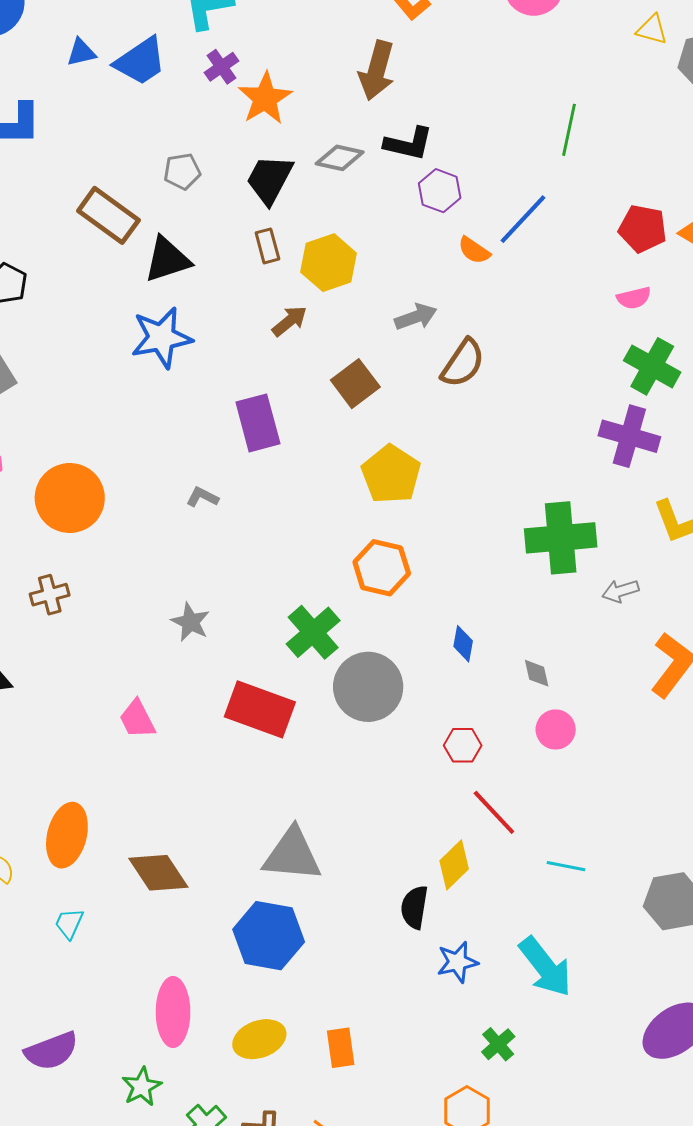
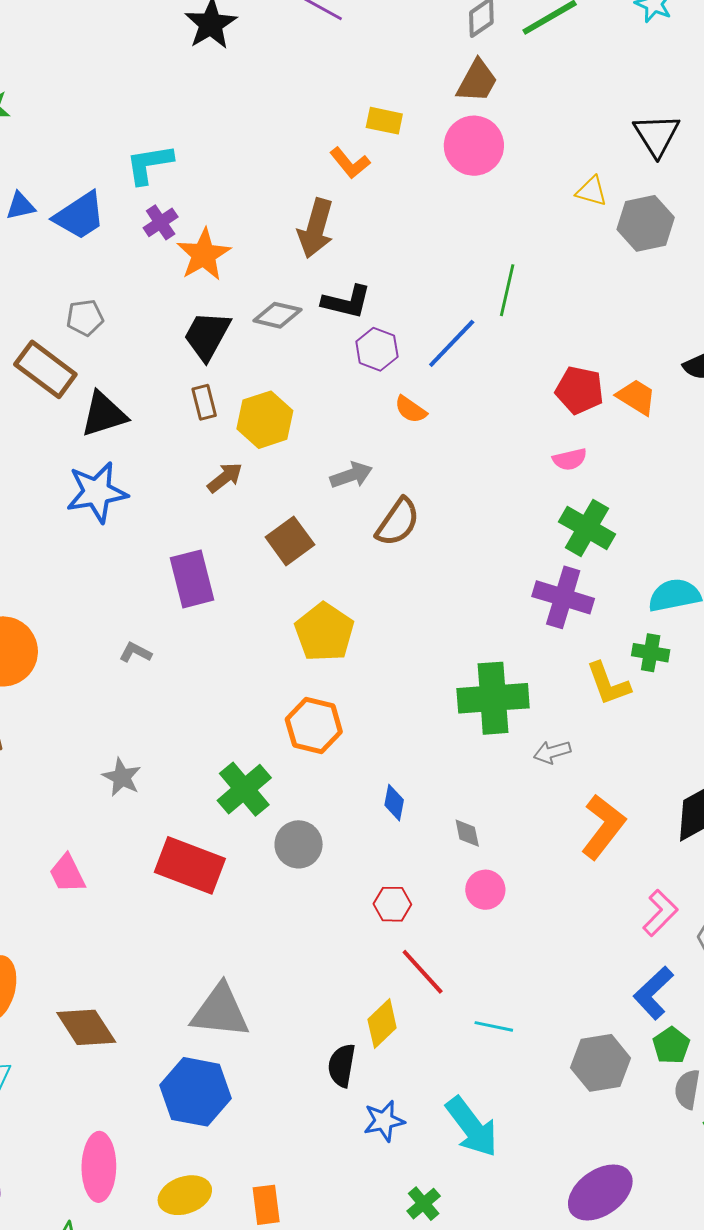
gray pentagon: (182, 171) -> (85, 318), moved
blue line: (523, 219) -> (452, 343), moved
gray circle: (368, 687) -> (299, 844), size x0.7

